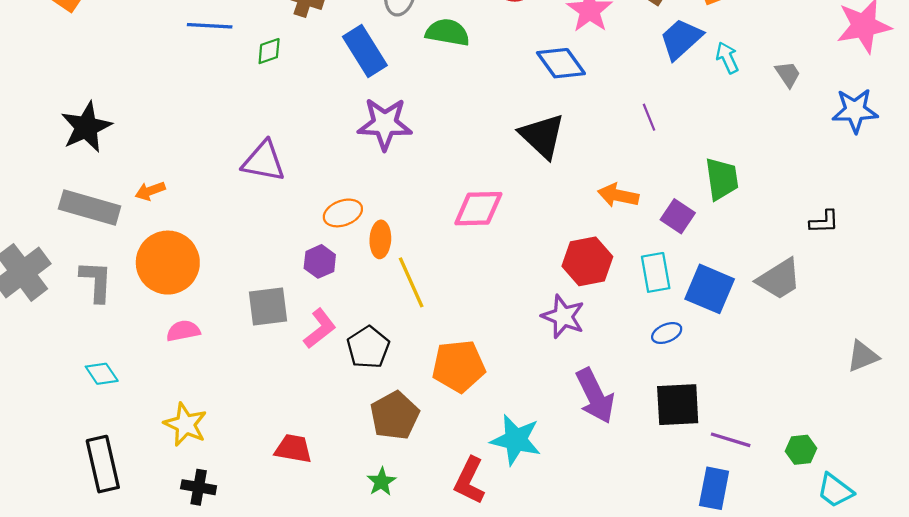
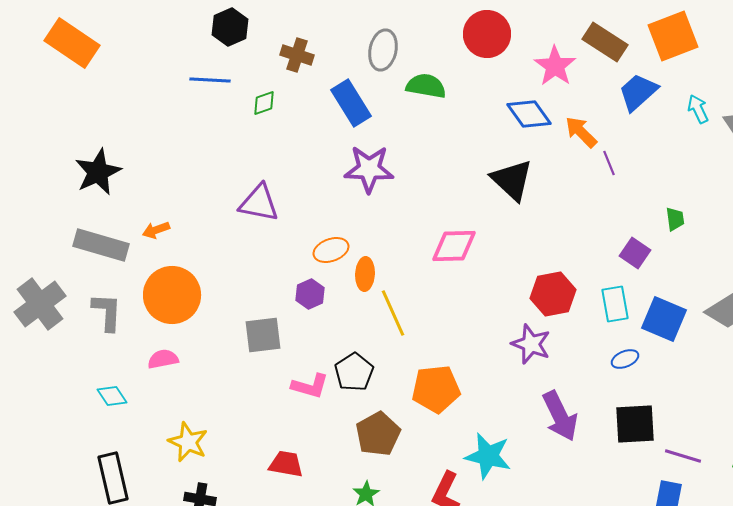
cyan arrow: (727, 58) -> (698, 109), moved
green trapezoid: (722, 179) -> (675, 219), size x0.6
orange arrow: (618, 195) -> (581, 132), moved, turned 33
pink L-shape: (320, 329) -> (310, 386), moved, turned 54
pink semicircle: (183, 331) -> (163, 359), moved

